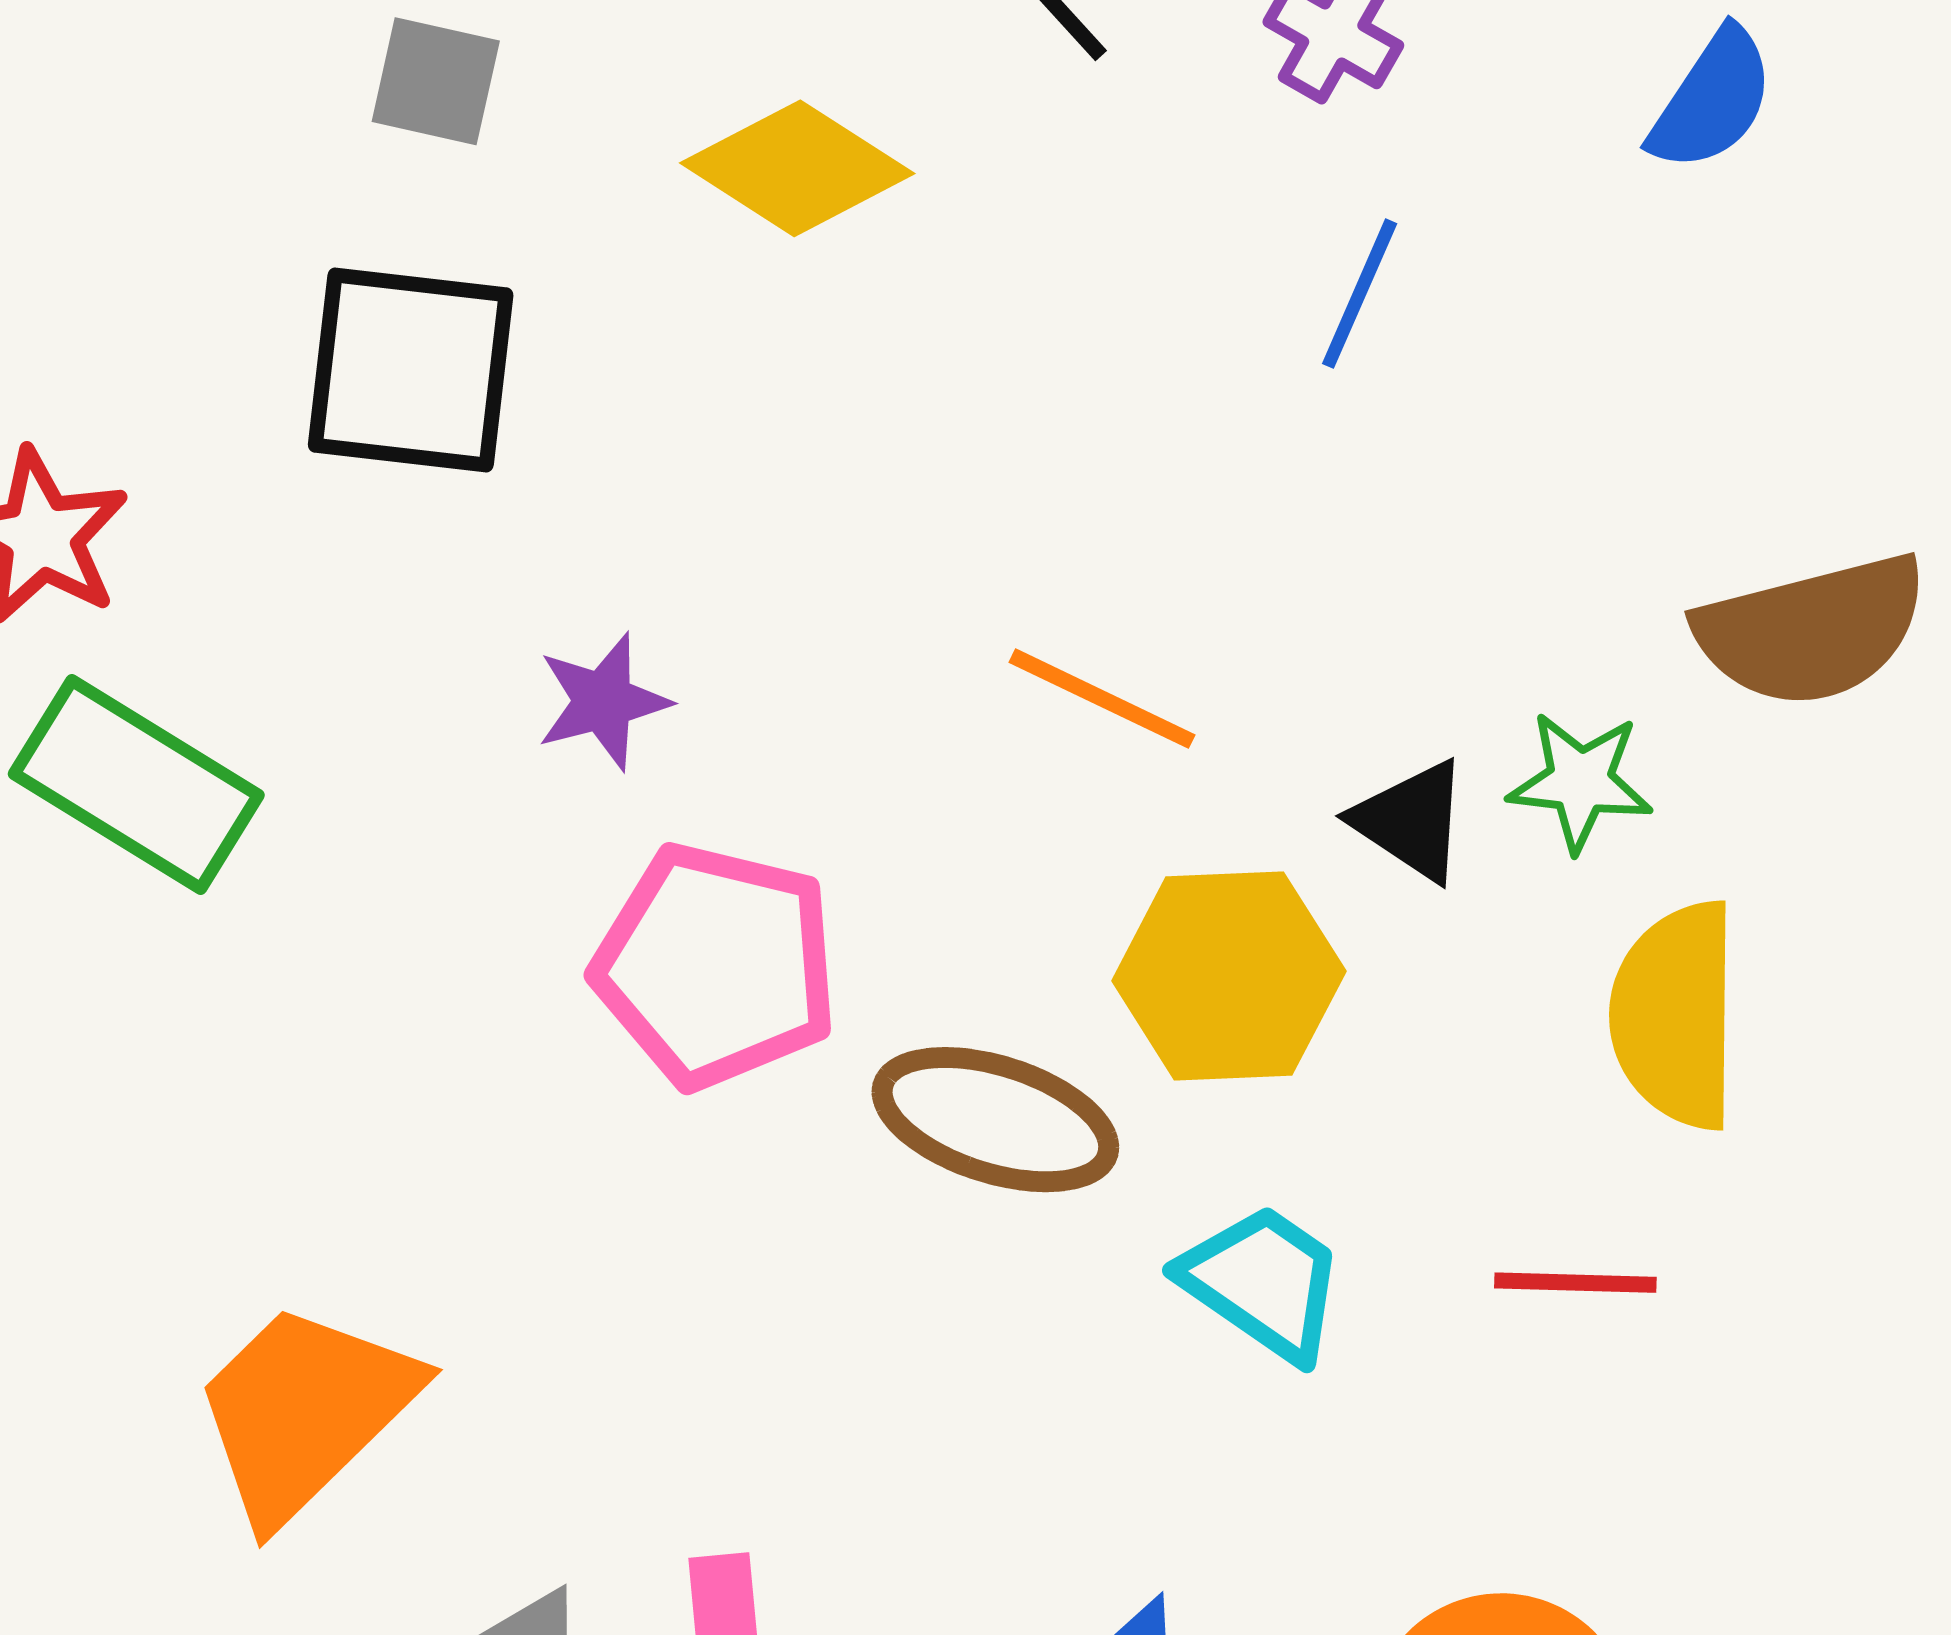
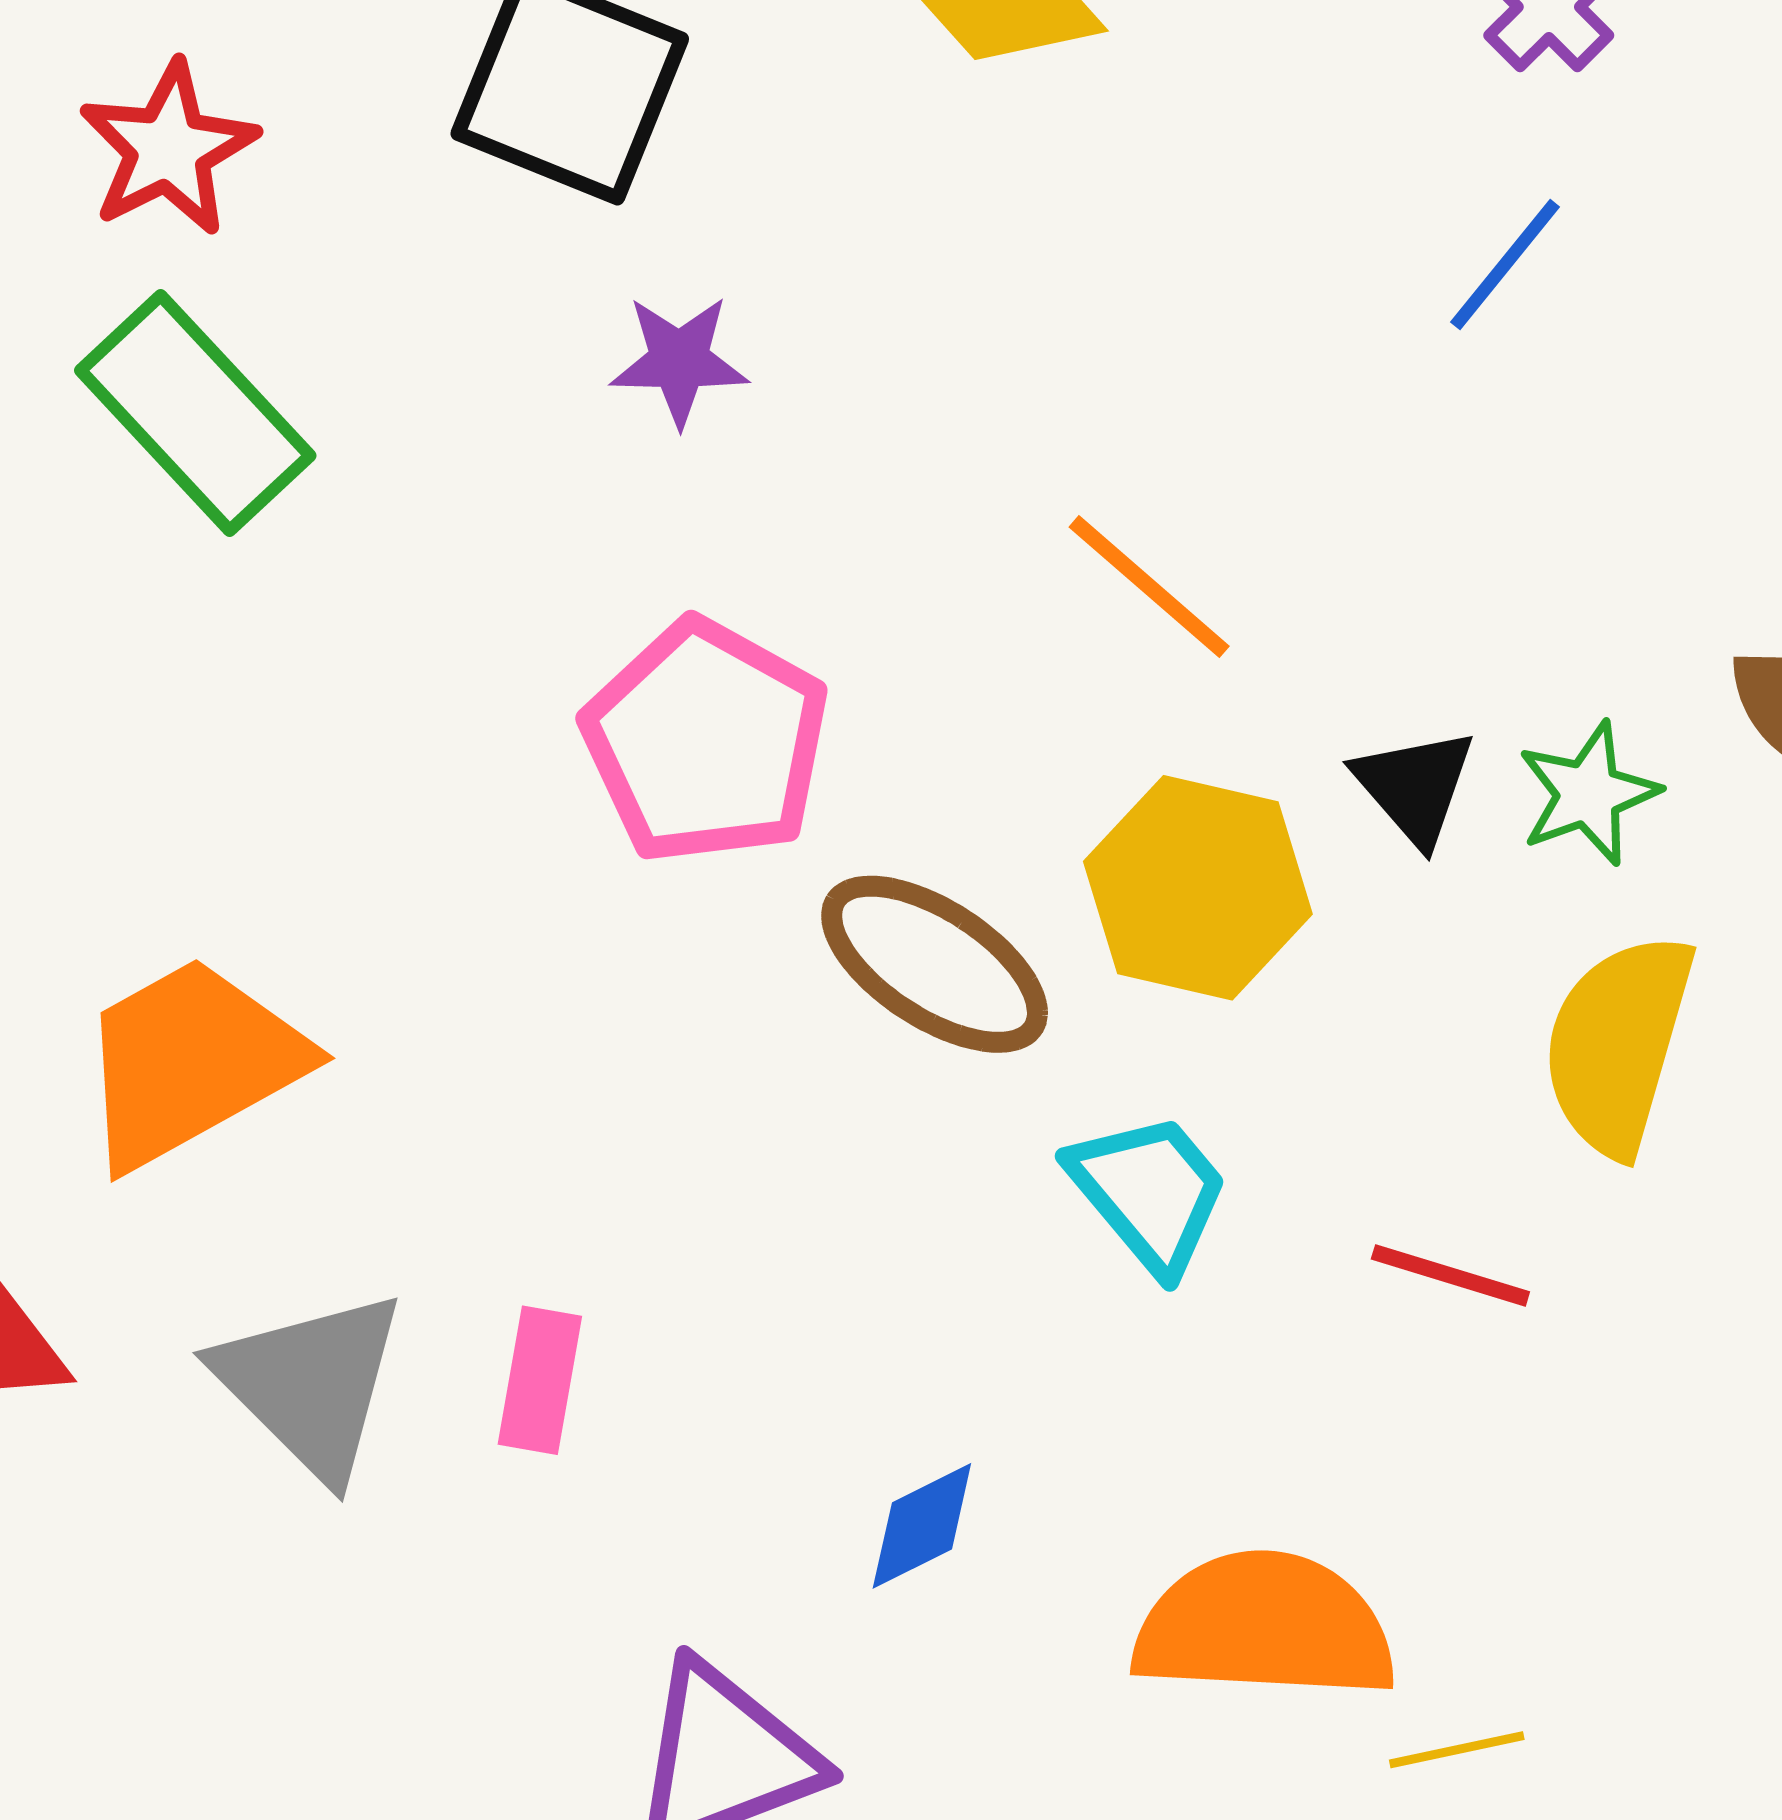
purple star: (603, 701) -> (679, 361), moved
green star: (1580, 782) -> (1588, 794), turned 30

